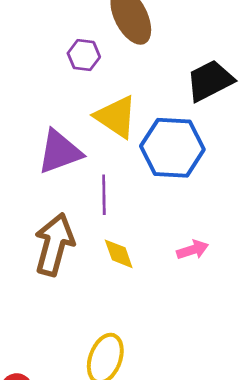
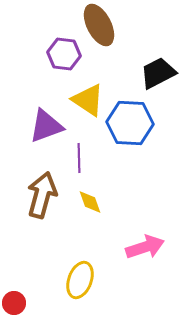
purple hexagon: (84, 55) -> (64, 54), size x1.4
pink arrow: (193, 250) -> (145, 247), moved, size x1.6

